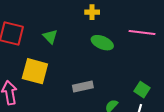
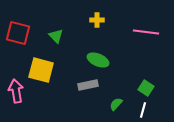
yellow cross: (92, 12) -> (97, 20), moved
green ellipse: (102, 43) -> (98, 60), moved

